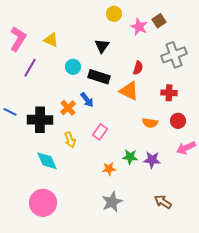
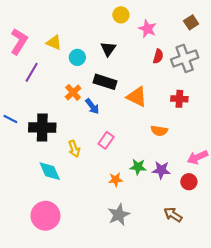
brown square: (159, 21) -> (191, 22), moved
cyan circle: (73, 67) -> (77, 57), moved
red semicircle: (138, 68) -> (158, 56), moved
orange cross: (68, 108) -> (73, 92), moved
red circle: (178, 121) -> (189, 182), moved

